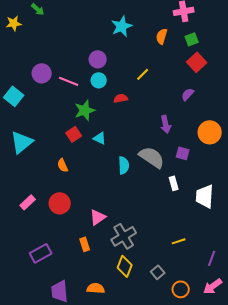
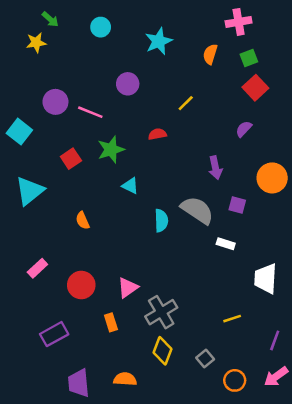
yellow star: (14, 23) -> (36, 43), moved
cyan circle: (99, 80) -> (101, 27), moved
red square: (74, 134) -> (71, 159), moved
white rectangle: (174, 183) -> (226, 244), turned -56
white trapezoid: (205, 196) -> (266, 279), moved
red circle: (60, 203) -> (81, 285), moved

